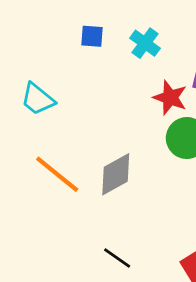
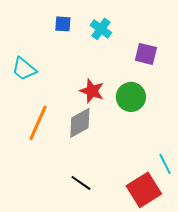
red star: (170, 98) -> (92, 91), moved
orange line: (57, 174) -> (38, 123), turned 75

